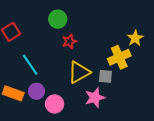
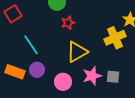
gray square: (105, 76) -> (113, 77), moved
pink circle: (55, 104) -> (63, 82), moved

